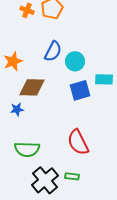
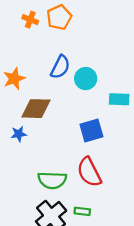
blue square: (80, 90) -> (91, 130), moved
green semicircle: (27, 149) -> (52, 180), moved

